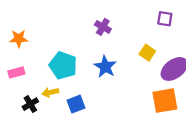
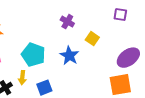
yellow square: (147, 53) -> (92, 39), moved
yellow arrow: (50, 92) -> (22, 78), turned -72

